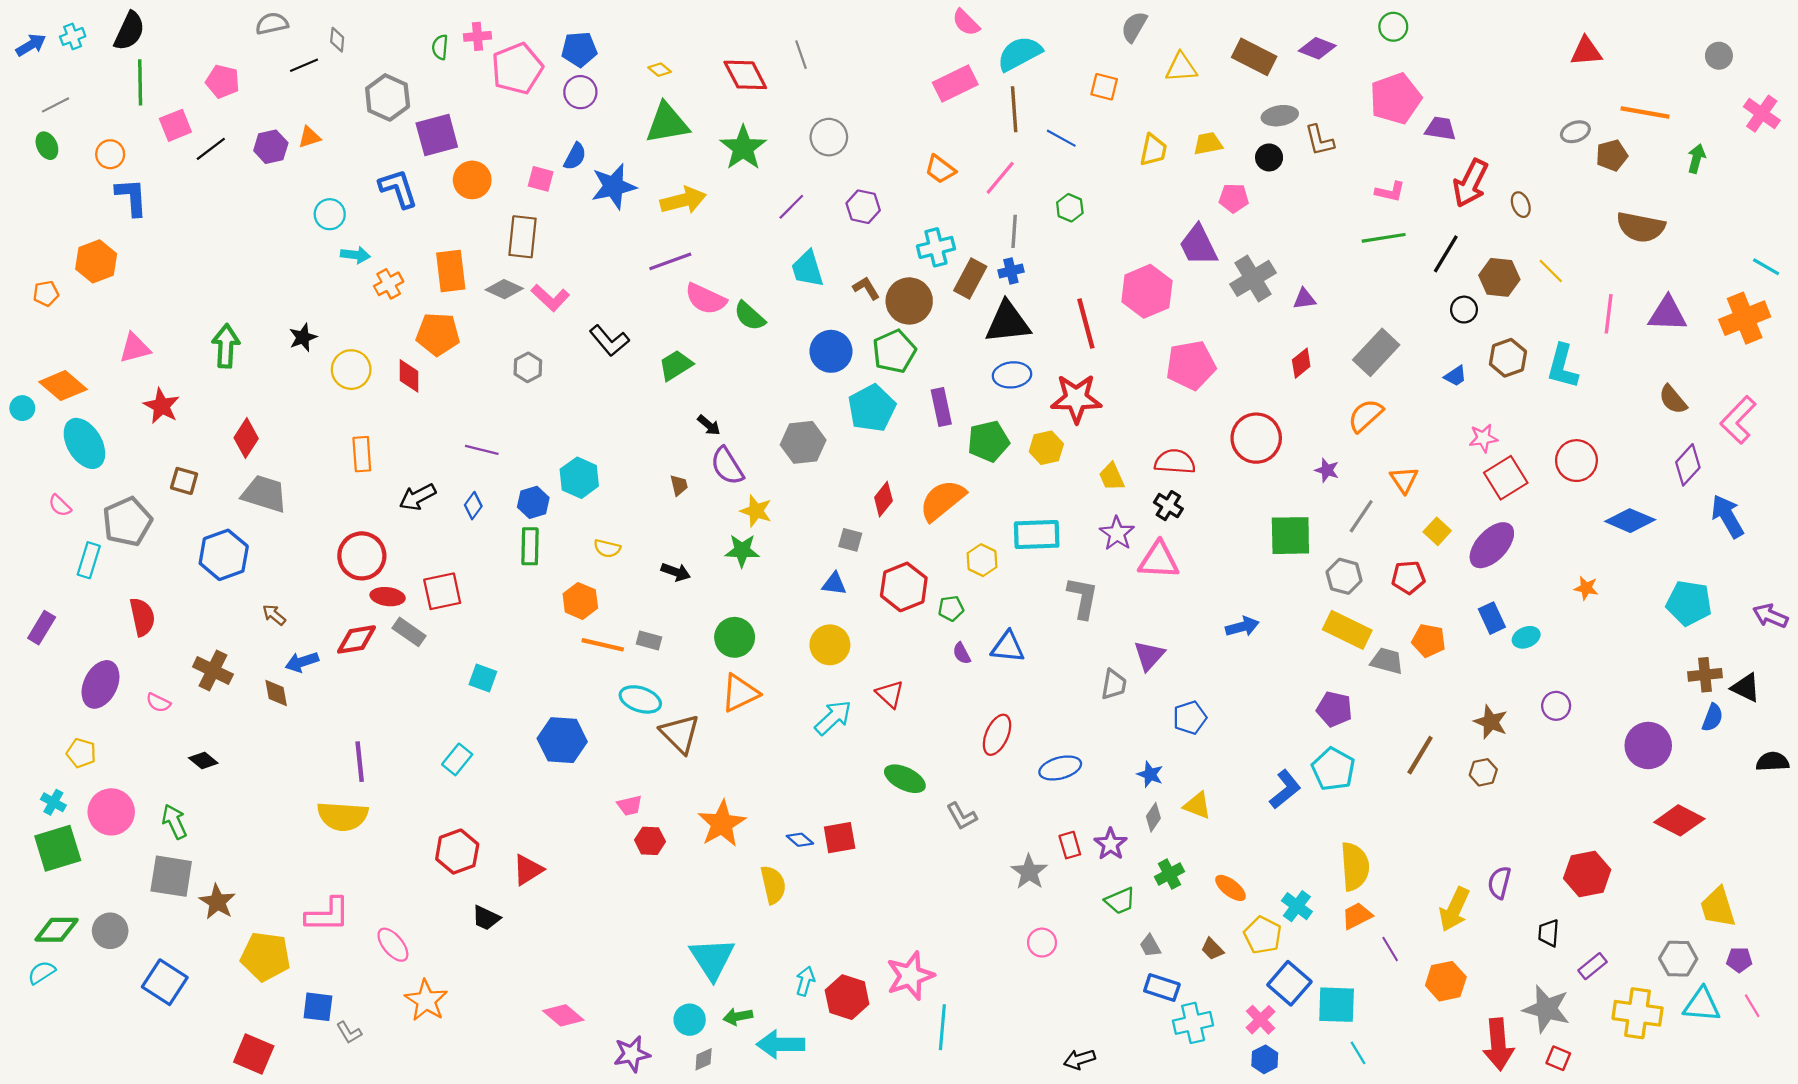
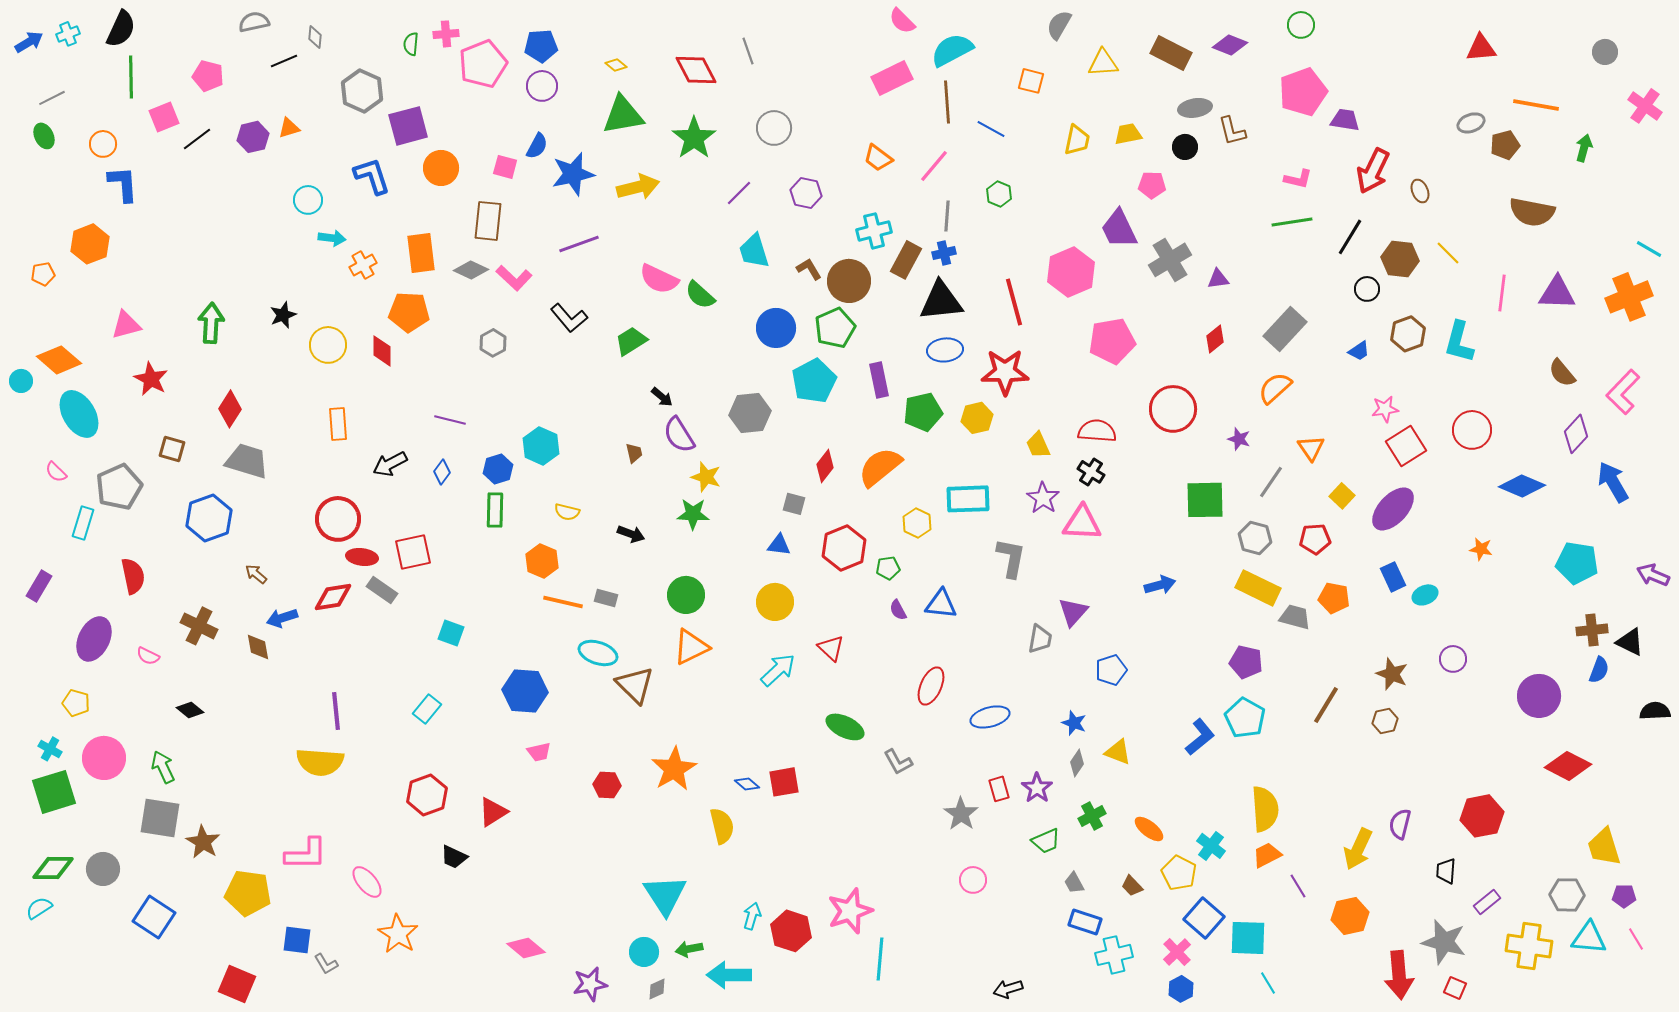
purple line: (670, 261) -> (579, 244), moved
pink trapezoid: (630, 805) -> (539, 752), moved

